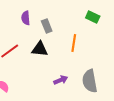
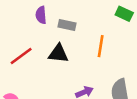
gray rectangle: (47, 26) -> (67, 25), turned -56

